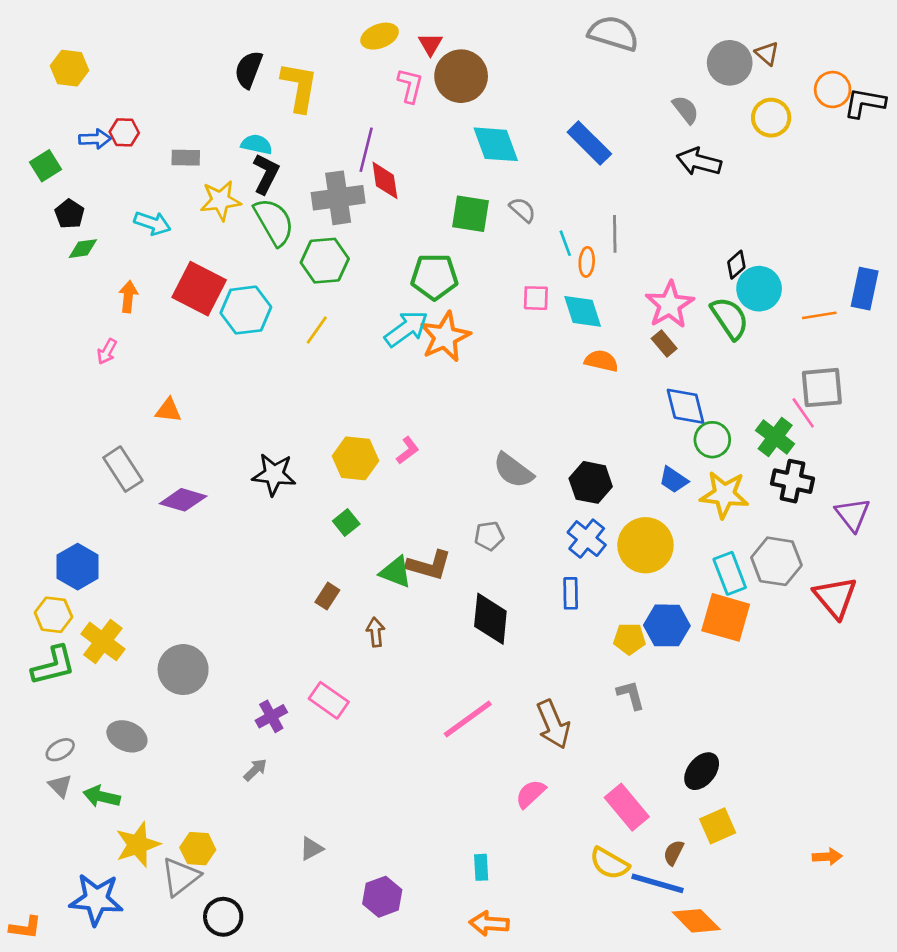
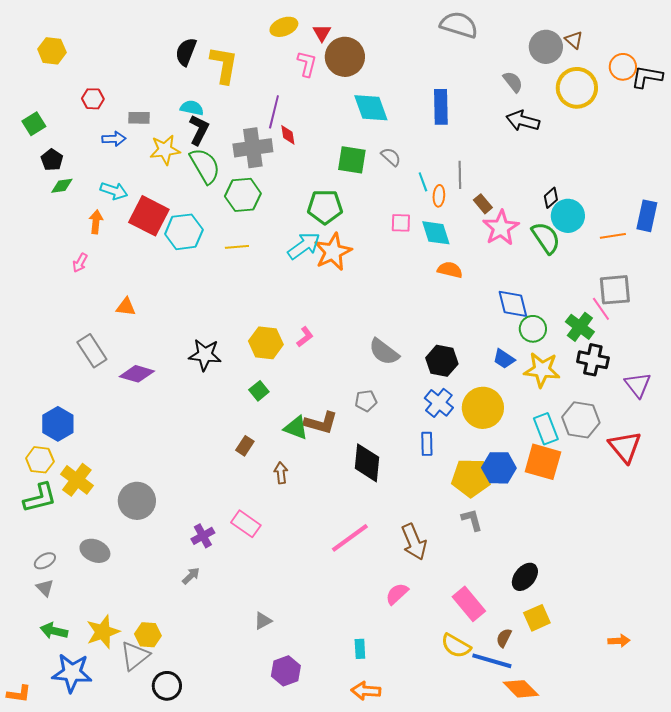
yellow circle: (771, 118) -> (577, 88), size x1.4
blue arrow: (95, 139) -> (114, 139), moved
blue rectangle: (589, 143) -> (441, 107), turned 44
red diamond: (385, 180) -> (288, 135), size x0.7
cyan arrow: (152, 223) -> (114, 191), moved
yellow line: (317, 330) -> (237, 247), turned 50
brown rectangle: (664, 343) -> (483, 204), moved
yellow pentagon: (629, 639) -> (471, 478), size x1.6
green arrow: (102, 796) -> (54, 631), moved
gray triangle: (311, 849) -> (263, 621), moved

